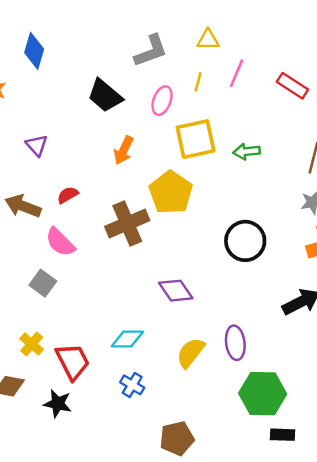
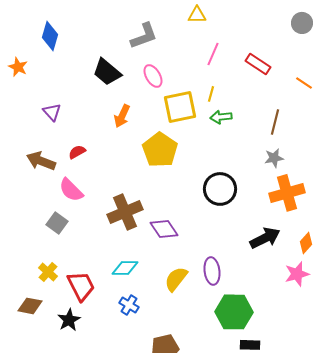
yellow triangle: (208, 40) -> (197, 15), moved
yellow line: (198, 82) -> (211, 94), moved
pink ellipse: (162, 101) -> (153, 76), turned -50
brown cross: (127, 224) -> (125, 212), moved
black star: (58, 404) -> (69, 320), turned 30

